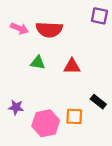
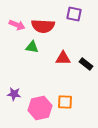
purple square: (99, 16) -> (74, 14), moved
green triangle: (38, 63) -> (32, 47), moved
black rectangle: (98, 102) -> (86, 64), moved

